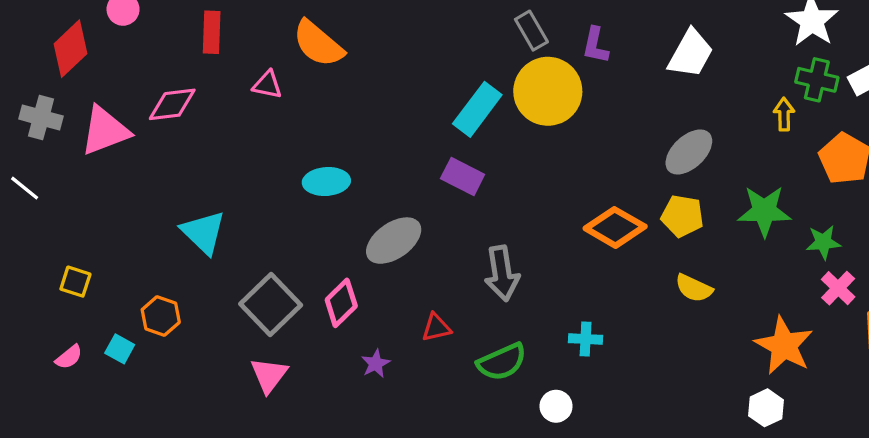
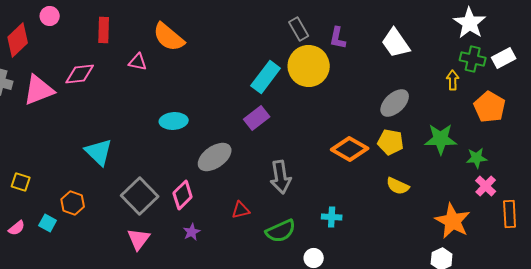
white trapezoid: (691, 54) -> (396, 43), turned 116
purple rectangle: (463, 177) -> (257, 118), turned -65
purple star: (376, 364) -> (192, 232), moved

